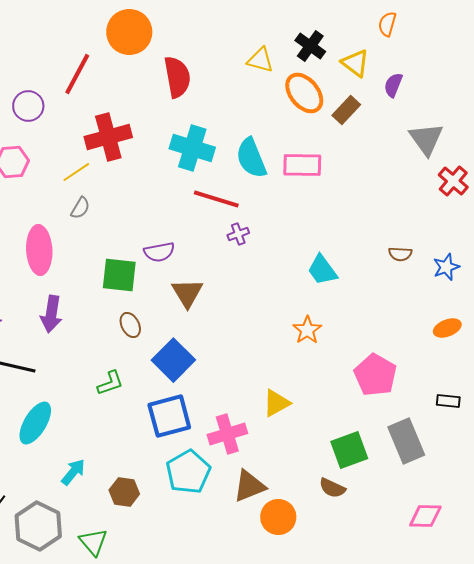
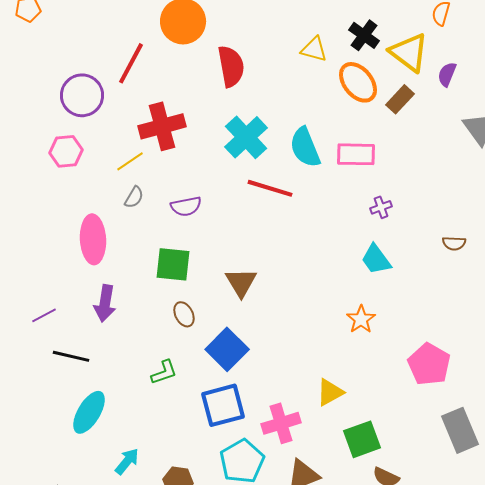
yellow triangle: (355, 63) -> (409, 52), size x1.4
purple circle: (28, 106) -> (82, 95), size x1.4
cyan cross: (192, 148) -> (246, 137), turned 30
purple cross: (238, 234) -> (381, 207), moved
purple semicircle: (159, 252) -> (186, 206), moved
green square: (349, 450) -> (362, 439), moved

